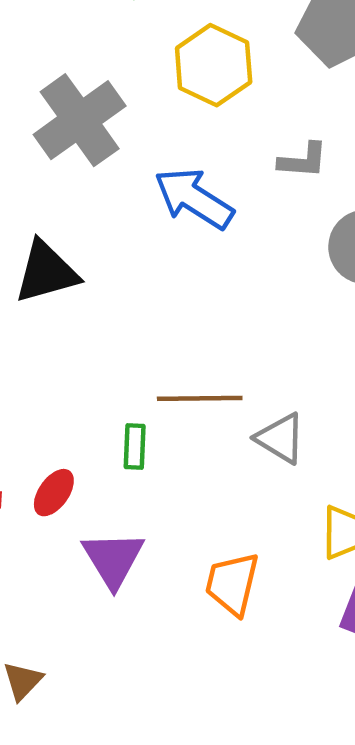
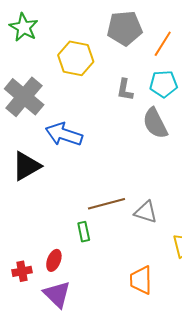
gray L-shape: (303, 160) -> (125, 90), turned 110
blue arrow: (194, 198) -> (64, 134), moved
purple triangle: (113, 559) -> (57, 294), moved

